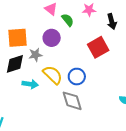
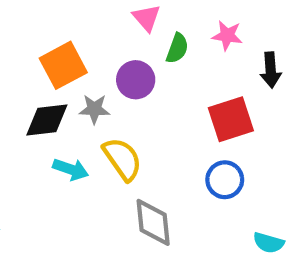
green semicircle: (68, 20) -> (177, 48), turned 48
orange square: (18, 38) -> (63, 65), turned -35
blue circle: (77, 77) -> (225, 180), moved

